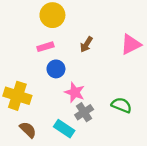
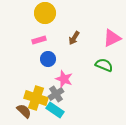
yellow cross: (17, 96) -> (36, 98), moved
green semicircle: (121, 105) -> (104, 65), moved
gray cross: (84, 112) -> (56, 94), moved

